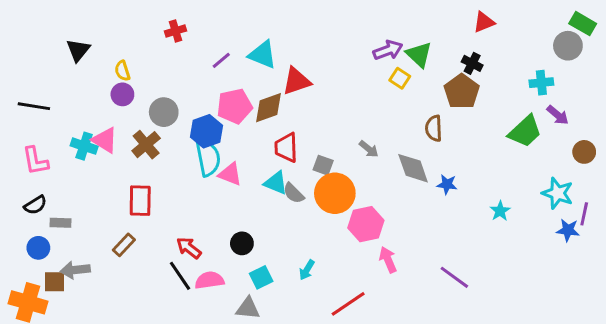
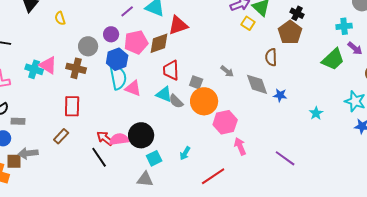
purple circle: (122, 94) -> (111, 34), moved
brown cross: (146, 145) -> (76, 68), turned -36
black circle: (242, 243) -> (141, 135), size x1.6
pink semicircle: (209, 280) -> (119, 139), moved

